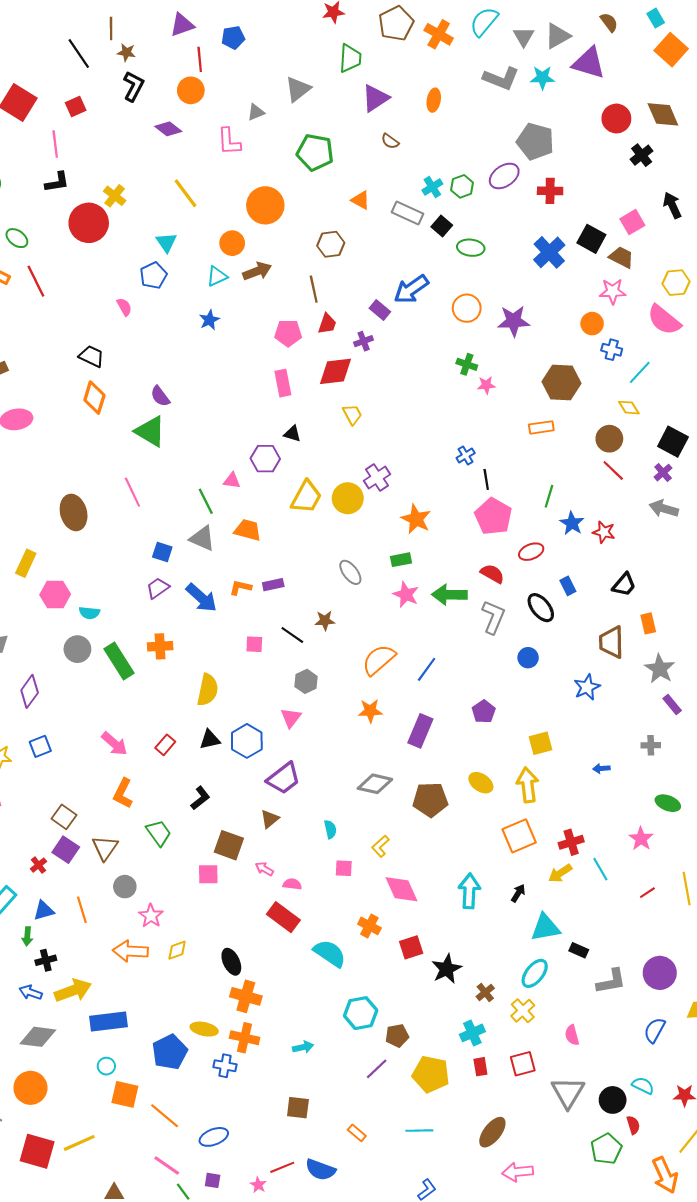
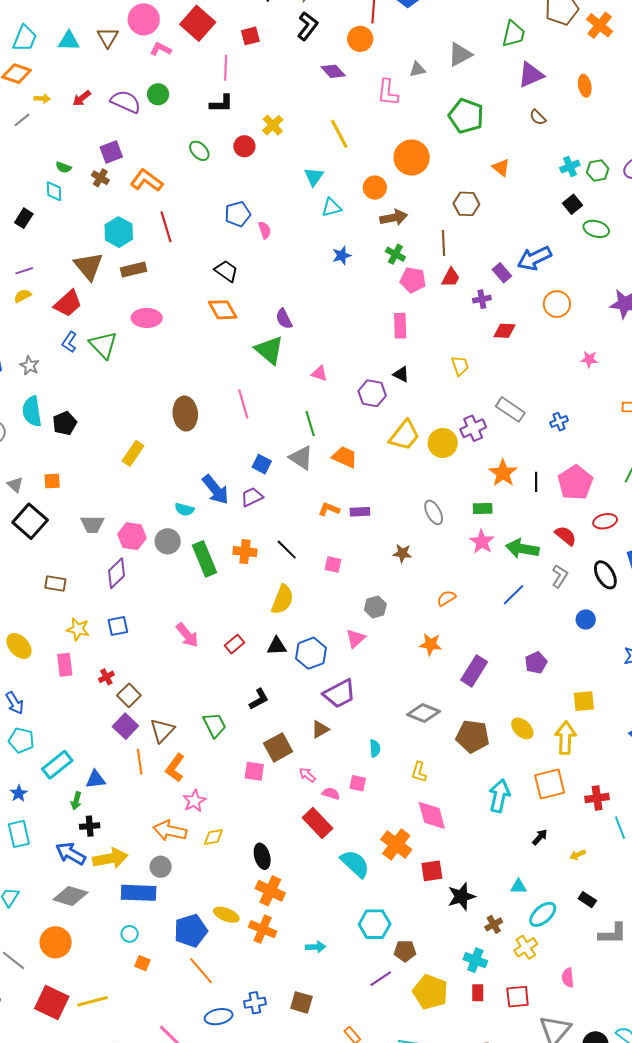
orange ellipse: (434, 100) -> (585, 86), turned -30
gray rectangle: (407, 213) -> (510, 409), moved
red circle: (89, 223) -> (244, 146), size x0.6
green ellipse: (17, 238) -> (199, 151), moved
blue pentagon: (153, 276) -> (238, 214), moved
cyan triangle: (217, 276) -> (332, 207), moved
red line: (36, 281) -> (166, 227), moved
orange circle: (467, 308) -> (557, 304), moved
green cross: (467, 364) -> (395, 254), moved
red diamond: (336, 371) -> (505, 331), moved, size x0.7
orange diamond: (94, 398) -> (223, 310), turned -56
black line: (486, 479) -> (536, 482), moved
pink triangle: (232, 481) -> (319, 373), moved
pink hexagon: (55, 594) -> (132, 536), moved
blue arrow: (201, 598) -> (216, 490), moved
gray L-shape: (493, 617) -> (560, 576), size x0.7
black line: (292, 635) -> (287, 550), moved
orange semicircle: (379, 660) -> (446, 598), size x0.6
blue line: (427, 669) -> (514, 595), moved
orange L-shape: (123, 793) -> (175, 768), moved
brown square: (229, 845) -> (278, 747), turned 32
yellow L-shape: (380, 846) -> (419, 772), turned -40
red cross: (39, 865) -> (106, 677), moved
pink square: (344, 868) -> (358, 783), moved
yellow arrow: (560, 873) -> (578, 855), moved, size x0.7
gray circle: (125, 887) -> (161, 867), moved
cyan arrow: (469, 891) -> (499, 796), moved
orange line: (82, 910) -> (140, 762), moved
orange cross: (369, 926) -> (396, 844), size x1.4
cyan triangle: (545, 928) -> (518, 887), moved, size x0.6
blue arrow: (31, 992) -> (71, 854), size x1.4
cyan cross: (472, 1033) -> (475, 960), turned 35
blue cross: (225, 1066) -> (255, 1003), moved, turned -30
orange square: (125, 1094) -> (142, 963), size x0.6
orange line: (165, 1116) -> (201, 971), moved

